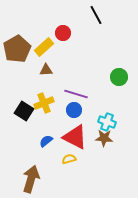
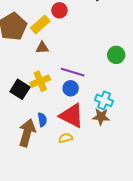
blue semicircle: (46, 141) -> (42, 120), turned 120
brown arrow: (31, 179) -> (27, 133), moved

